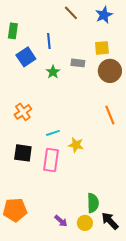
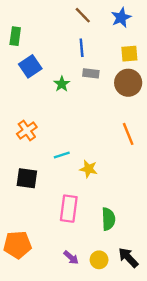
blue line: (49, 41) -> (82, 48), moved
yellow square: (102, 48) -> (129, 54), moved
pink rectangle: (51, 160) -> (69, 209), moved
green semicircle: (93, 203) -> (108, 219), moved

